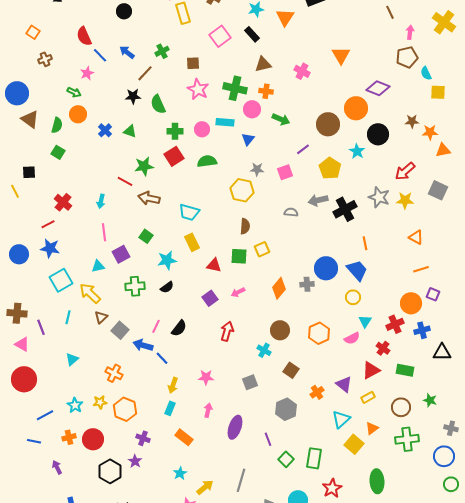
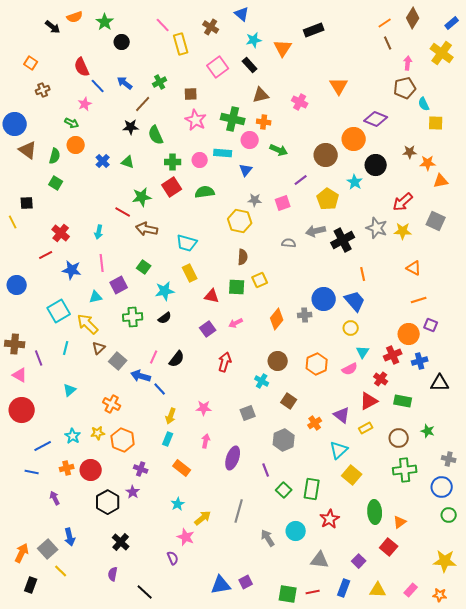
blue star: (50, 248) -> (72, 270), moved
orange triangle: (372, 428) -> (400, 522), moved

